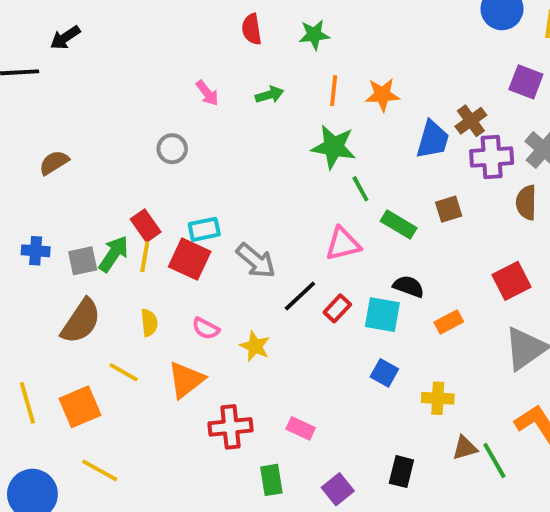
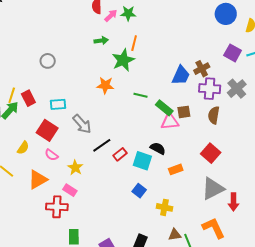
pink arrow: (207, 93) -> (111, 16), moved, turned -104
orange star: (382, 95) -> (105, 85), moved
green star: (334, 147) -> (123, 60), moved, turned 30
green line: (360, 189) -> (140, 95), turned -56
brown semicircle: (526, 203) -> (214, 115), moved
green rectangle: (399, 224) -> (164, 108), moved
pink triangle: (343, 244) -> (170, 122), moved
yellow line: (145, 257) -> (12, 95), moved
red square: (190, 259) -> (47, 130), moved
red square: (512, 281) -> (211, 153), turned -30
yellow semicircle: (149, 323) -> (23, 148), turned 32
pink rectangle: (301, 428) -> (70, 190), moved

